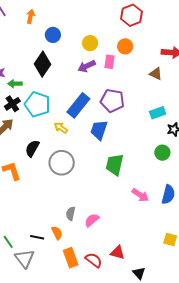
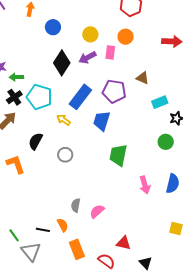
black diamond: (43, 64) -> (62, 63), moved
brown triangle: (156, 74) -> (143, 78), moved
gray circle: (62, 163) -> (65, 155), size x0.6
pink arrow: (140, 195) -> (145, 185), turned 42
red semicircle: (94, 260) -> (106, 261), moved

